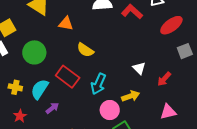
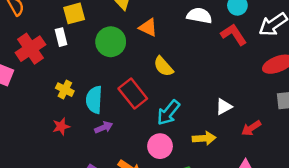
green circle: (34, 52) -> (111, 42), moved
white triangle: (139, 68) -> (224, 107), turned 32
cyan semicircle: (40, 89) -> (94, 100), turned -45
pink circle: (110, 110) -> (160, 146), moved

